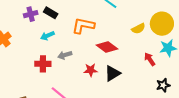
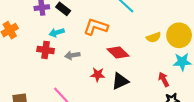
red arrow: (150, 59) -> (164, 79), moved
red cross: (43, 64) -> (46, 50), moved

